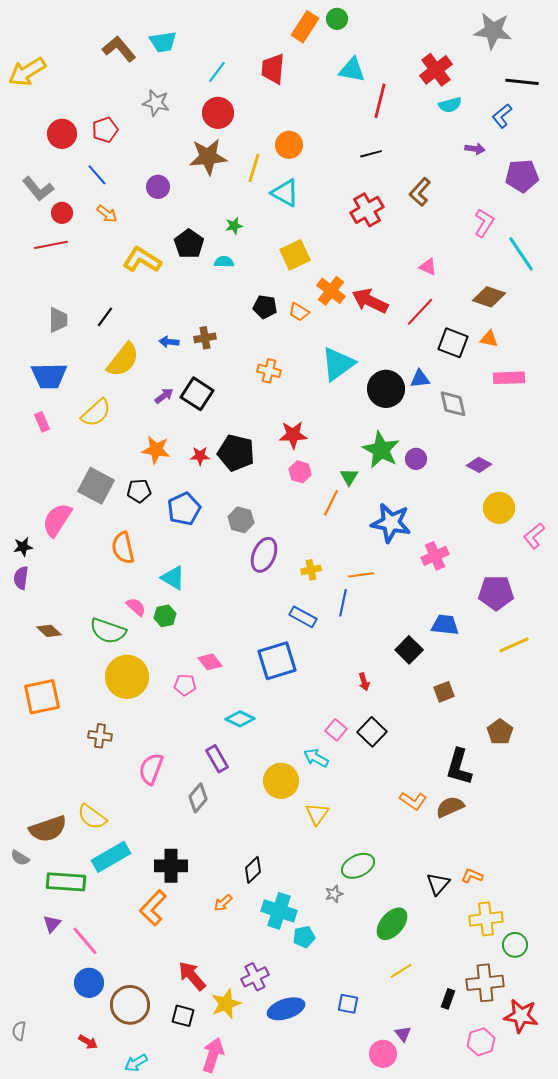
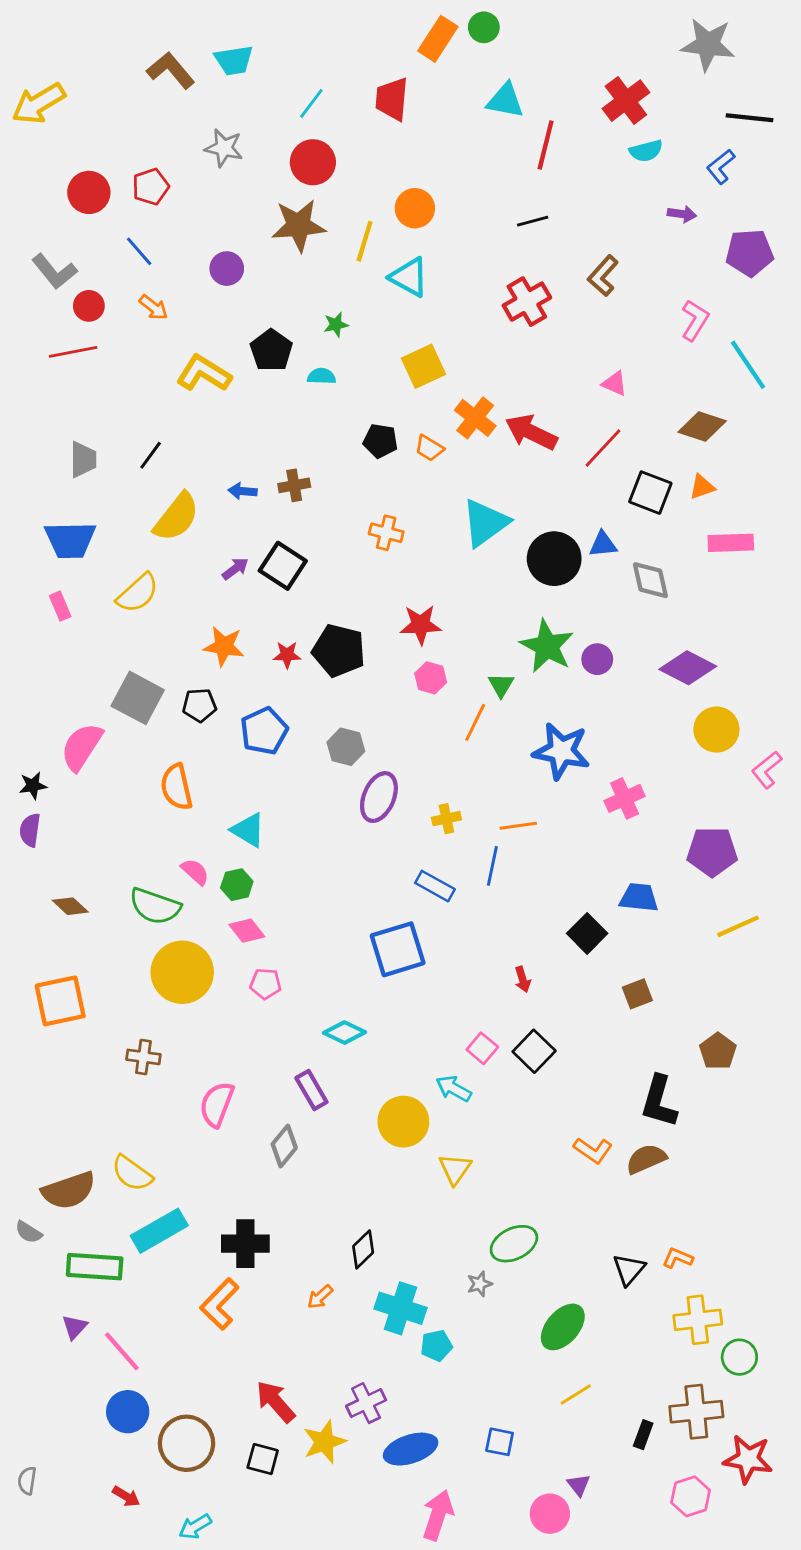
orange triangle: (489, 339) -> (702, 487), turned -30
purple diamond: (479, 465) -> (688, 668), size x1.5
pink diamond: (210, 662) -> (247, 931), moved
pink arrow: (213, 1055) -> (438, 1515), moved

